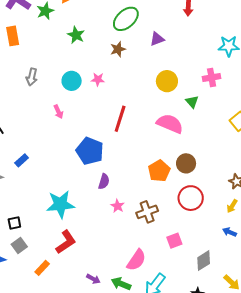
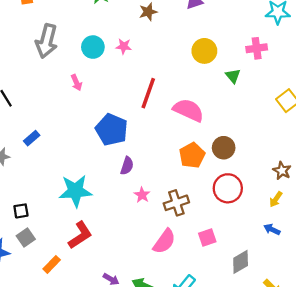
gray arrow: (32, 77) -> (47, 41), size x1.6
pink semicircle: (170, 124) -> (188, 110), moved
pink semicircle: (136, 260) -> (164, 241), moved

